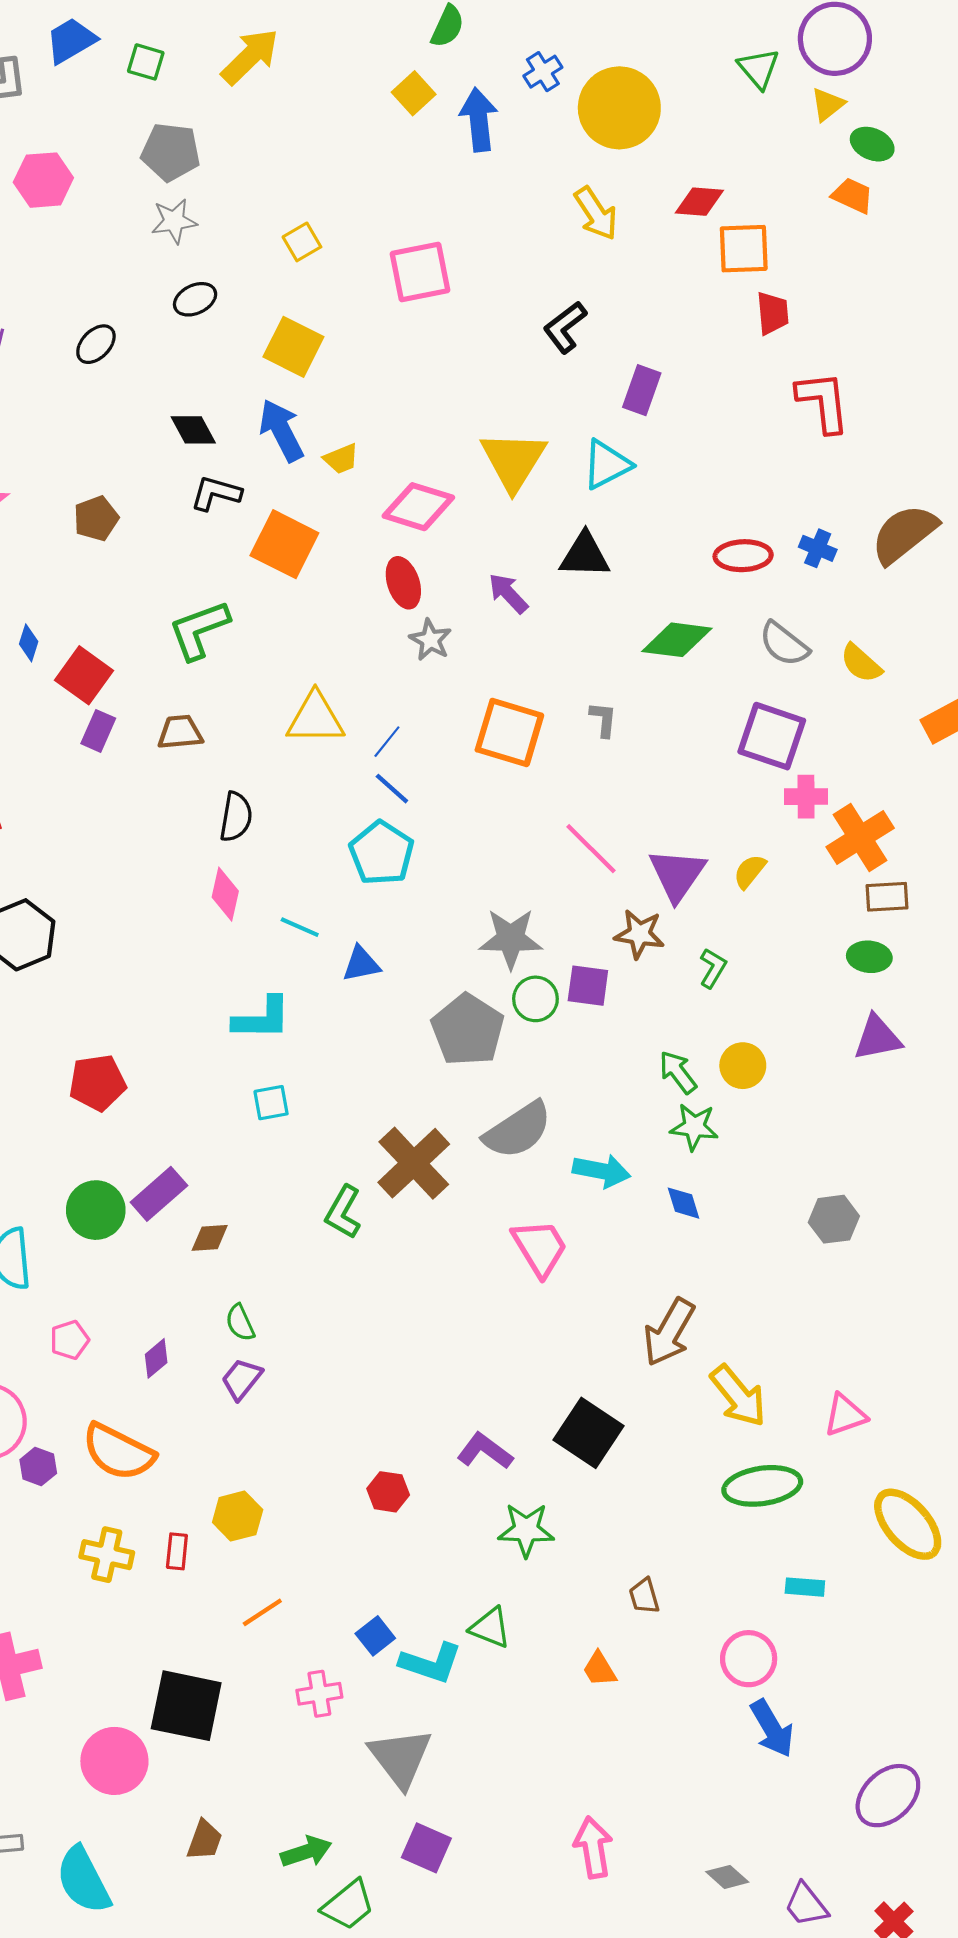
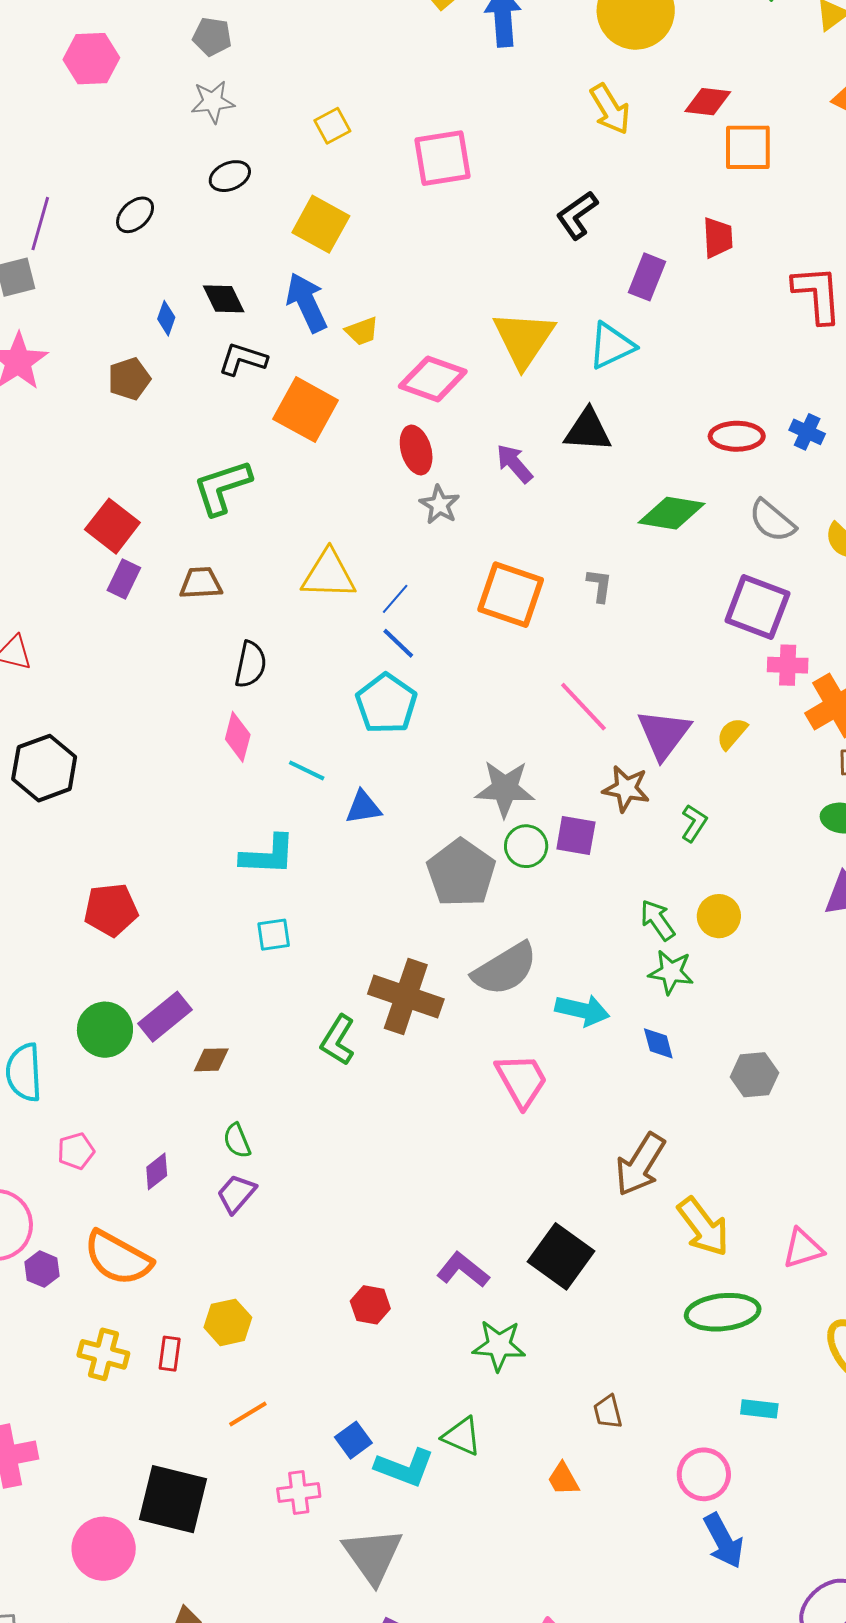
gray pentagon: (171, 152) -> (212, 37), size x0.7
red trapezoid: (773, 313) -> (718, 238), moved
blue diamond: (29, 643) -> (166, 318), moved
brown cross: (414, 1163) -> (406, 997), turned -30
gray hexagon: (834, 1219) -> (754, 1075), moved

